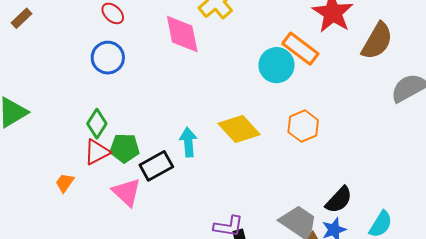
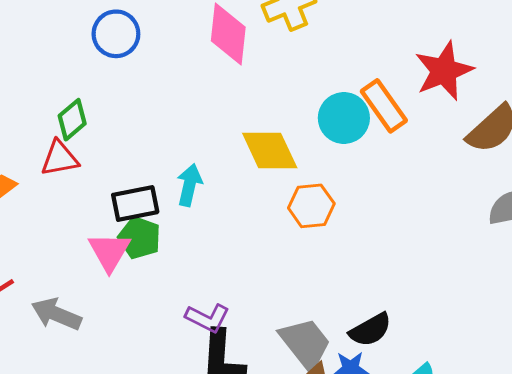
orange hexagon: (303, 126) -> (311, 206), moved
yellow diamond: (239, 129) -> (270, 151), moved
green pentagon: (125, 148) -> (139, 238), moved
pink triangle: (127, 192) -> (109, 252), moved

